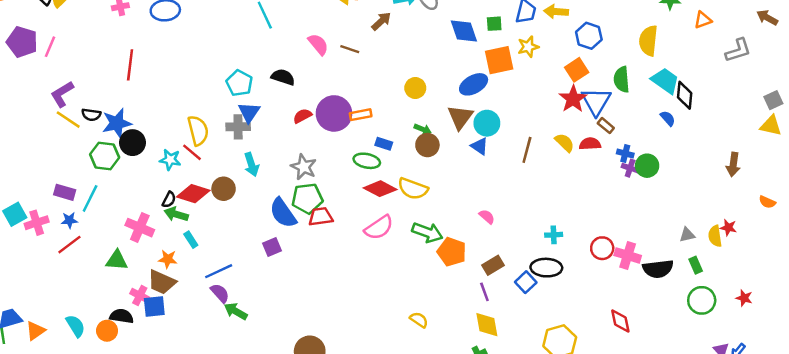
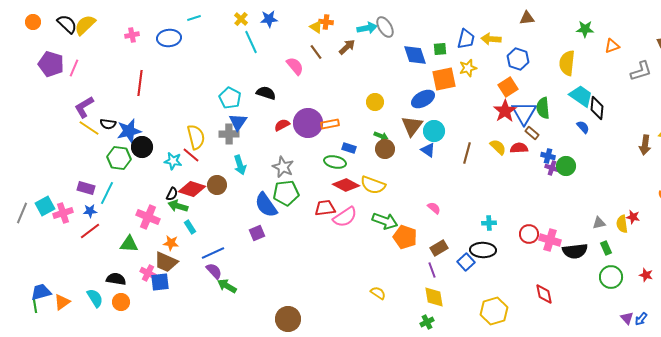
brown line: (350, 49) -> (316, 52), moved, turned 35
green semicircle: (622, 79) -> (543, 108), moved
brown arrow: (733, 164) -> (645, 145), moved
red trapezoid: (321, 217) -> (325, 208), moved
black semicircle: (122, 316) -> (116, 279), moved

